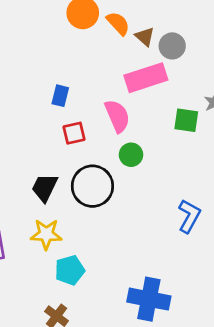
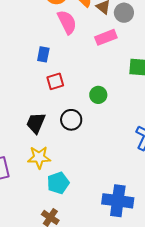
pink rectangle: (146, 78) -> (106, 37), size x0.7
pink semicircle: (117, 116) -> (67, 22), moved
black circle: (92, 186) -> (71, 120), size x0.7

